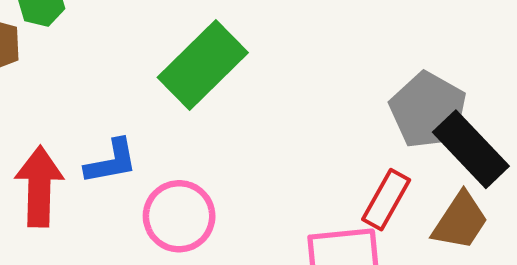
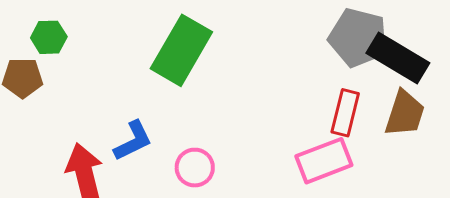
pink circle: (179, 216) -> (195, 168), size x0.7

